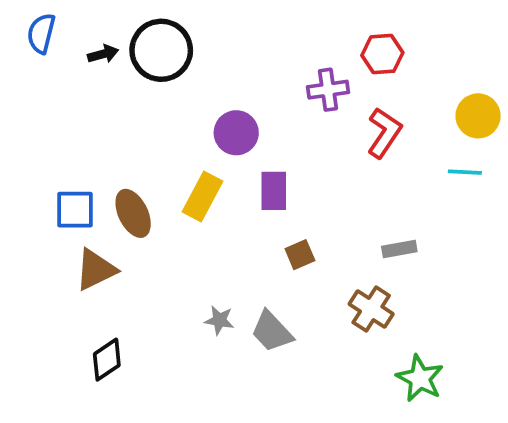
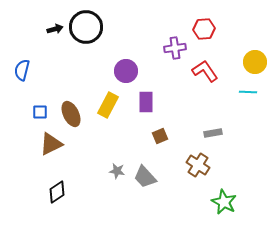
blue semicircle: (41, 33) -> (22, 70), moved
red L-shape: (384, 133) -> (205, 71), turned -68
blue square: (75, 210) -> (40, 112), size x0.7

